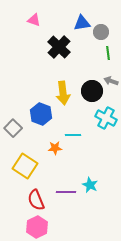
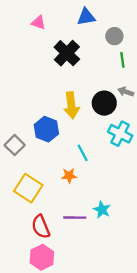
blue triangle: (82, 23) -> (86, 17), moved
cyan line: (73, 135) -> (83, 153), turned 63
orange star: (55, 148) -> (69, 176), moved

